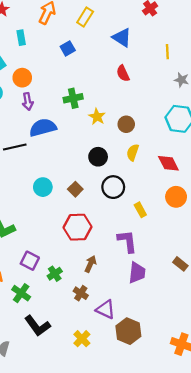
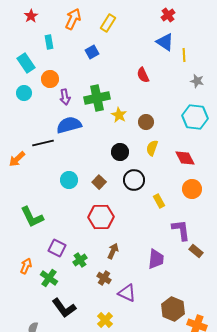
blue triangle: (122, 38) -> (165, 42), moved
green cross: (73, 98) -> (97, 98), size x1.4
purple arrow: (28, 101) -> (65, 97), moved
purple L-shape: (127, 241) -> (181, 230), moved
brown hexagon: (128, 331) -> (173, 309), moved

